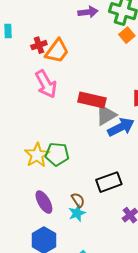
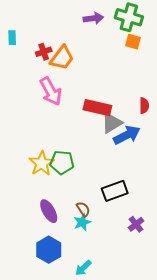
orange square: (127, 35) -> (133, 42), turned -35

